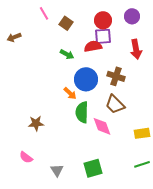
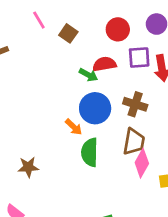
purple square: (103, 36) -> (139, 57), moved
green arrow: (67, 54) -> (88, 75), moved
brown trapezoid: (115, 104) -> (134, 142), turned -125
pink diamond: (102, 126) -> (142, 163), moved, turned 50

